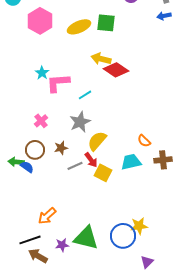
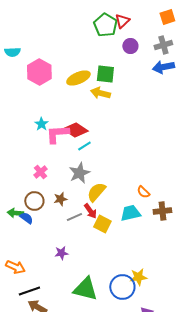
blue arrow: (164, 16) -> (163, 67), size x1.5
yellow arrow: (101, 59) -> (100, 93), moved
red diamond: (116, 70) -> (75, 130), moved
orange arrow: (47, 216) -> (15, 267), moved, turned -114
purple star: (62, 245) -> (61, 253), moved

